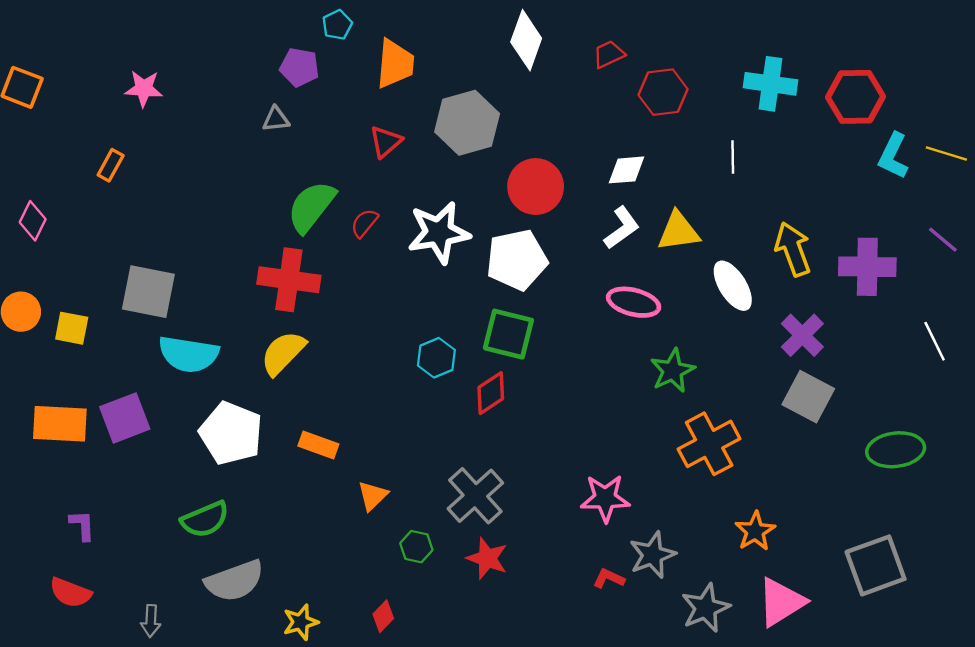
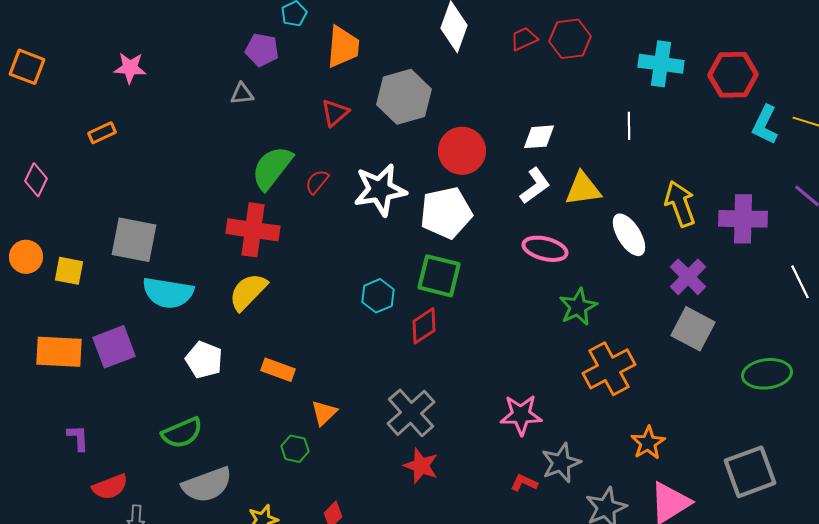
red hexagon: (663, 92) -> (570, 39), moved
orange rectangle: (111, 165) -> (102, 133), turned 36
white pentagon: (231, 433) -> (204, 360), size x0.7
green hexagon: (416, 547) -> (295, 449), moved
red semicircle: (70, 593) -> (110, 487), moved, turned -42

